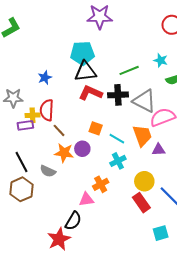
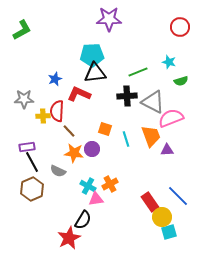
red L-shape: (90, 93) -> (79, 94), moved
purple rectangle: (25, 125) -> (27, 147), moved
cyan line: (117, 139) -> (126, 139), turned 42
cyan cross: (118, 161) -> (88, 186), moved, turned -35
yellow circle: (144, 181) -> (162, 217), moved

